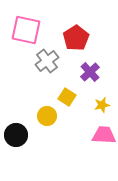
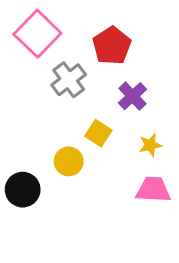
pink square: (26, 30) -> (37, 34), turned 32

